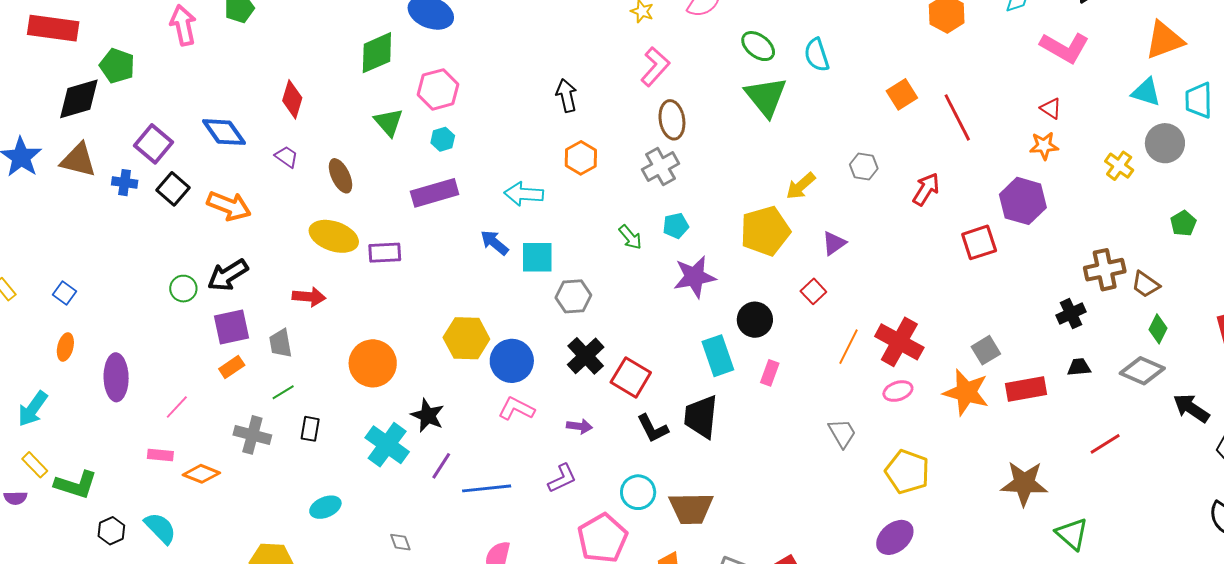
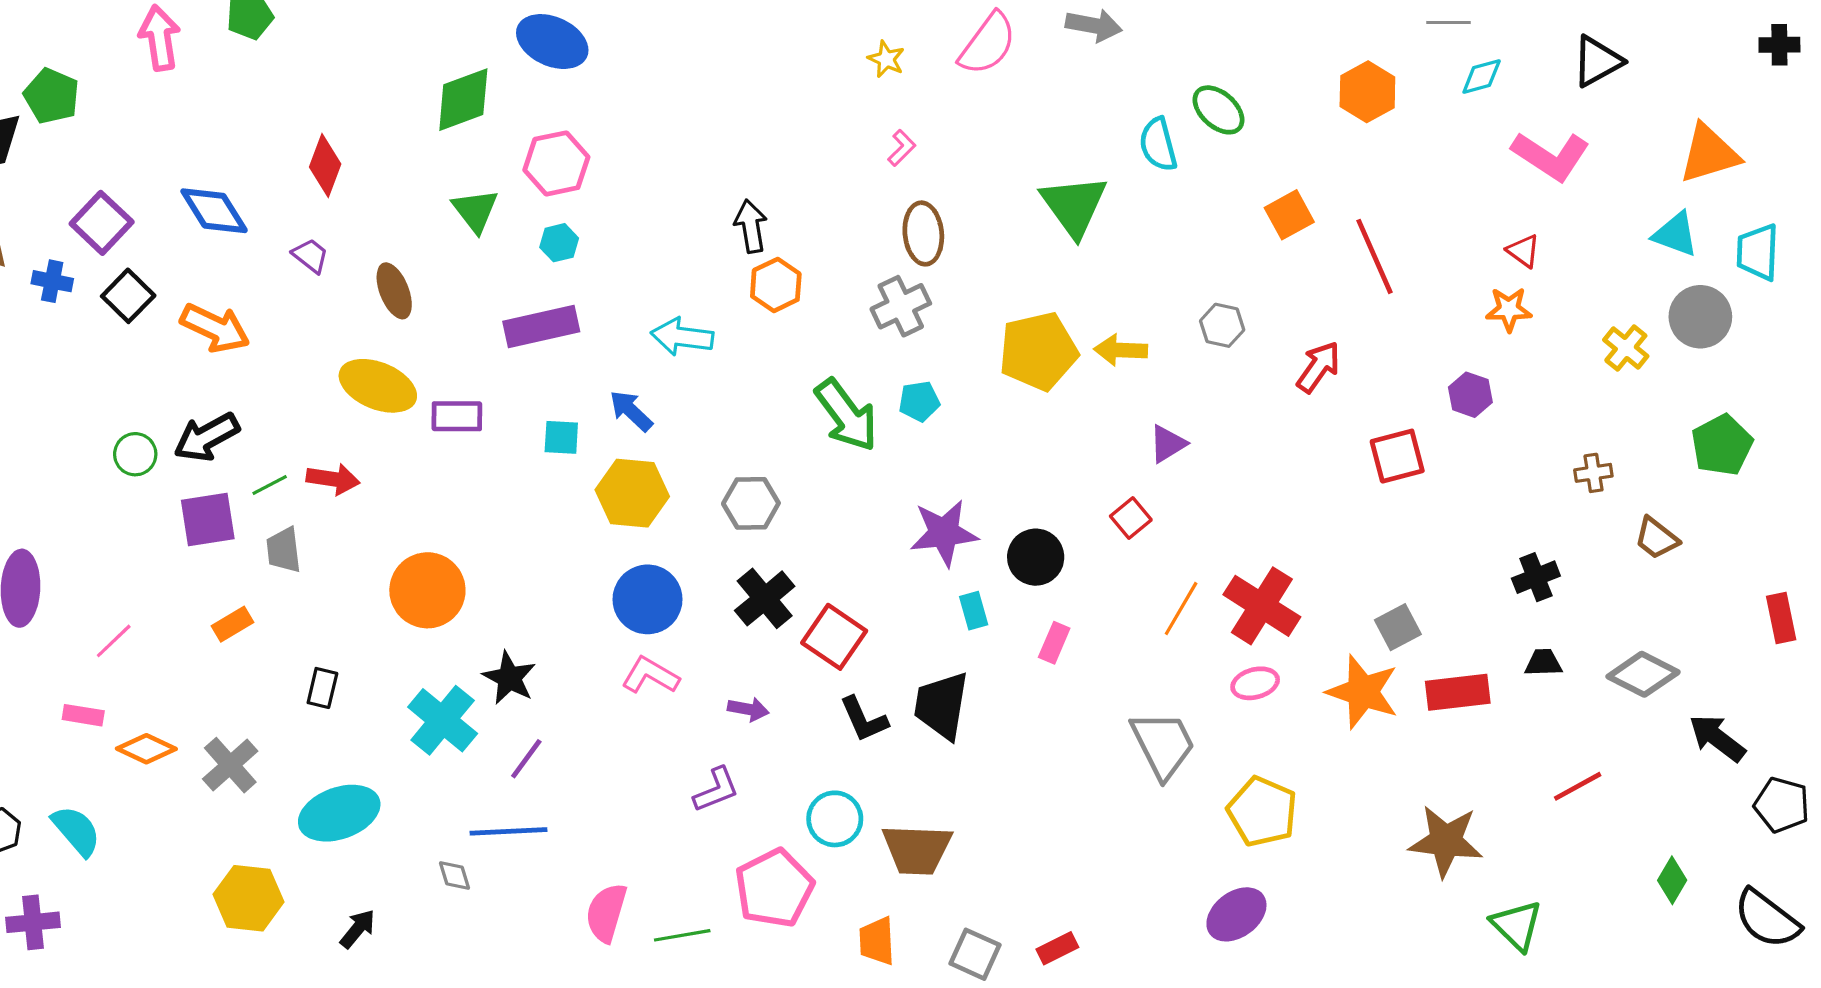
green ellipse: (758, 46) -> (1219, 110), moved
pink L-shape: (655, 67) -> (902, 148), size x0.6
black arrow: (566, 96) -> (751, 226), moved
yellow arrow: (801, 186) -> (1121, 350), turned 40
purple hexagon: (1023, 201) -> (1470, 395), size x0.6
green pentagon: (1183, 223) -> (1722, 445), size x1.5
yellow pentagon: (765, 231) -> (1038, 351), moved
green arrow: (630, 237) -> (846, 415), size x1.8
cyan square: (537, 257) -> (561, 437), moved, size x0.7
brown cross: (1105, 270) -> (1593, 473), moved, size x0.6
purple star: (694, 277) -> (944, 533), moved
green diamond: (1158, 329) -> (1672, 880), moved
yellow hexagon: (466, 338) -> (632, 493), moved
cyan rectangle: (718, 356) -> (974, 611), size x0.6
orange rectangle: (232, 367) -> (233, 624), moved
green line: (283, 392) -> (270, 485), moved
gray trapezoid: (842, 433) -> (1163, 745), size x1.5
gray cross: (252, 435) -> (230, 765), moved, turned 30
blue line: (487, 488) -> (509, 831), moved
cyan ellipse: (325, 507) -> (339, 813), size x1.6

